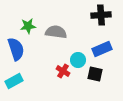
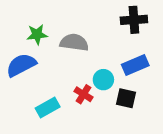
blue semicircle: (16, 49) -> (21, 65), turned -100
cyan rectangle: (14, 81) -> (48, 107), moved

